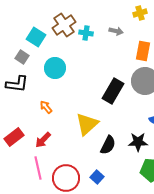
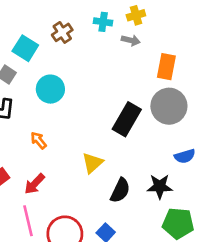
yellow cross: (140, 13) -> (136, 15), moved
brown cross: (64, 25) -> (62, 32), size x0.7
cyan cross: (86, 33) -> (103, 22), moved
yellow triangle: (87, 124) -> (93, 163), size x0.7

